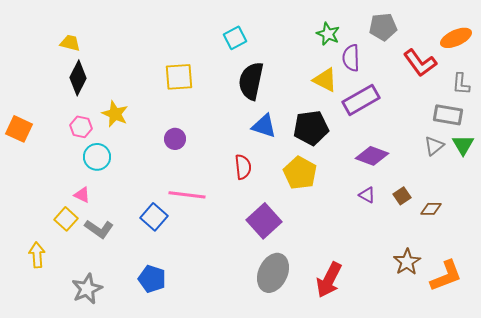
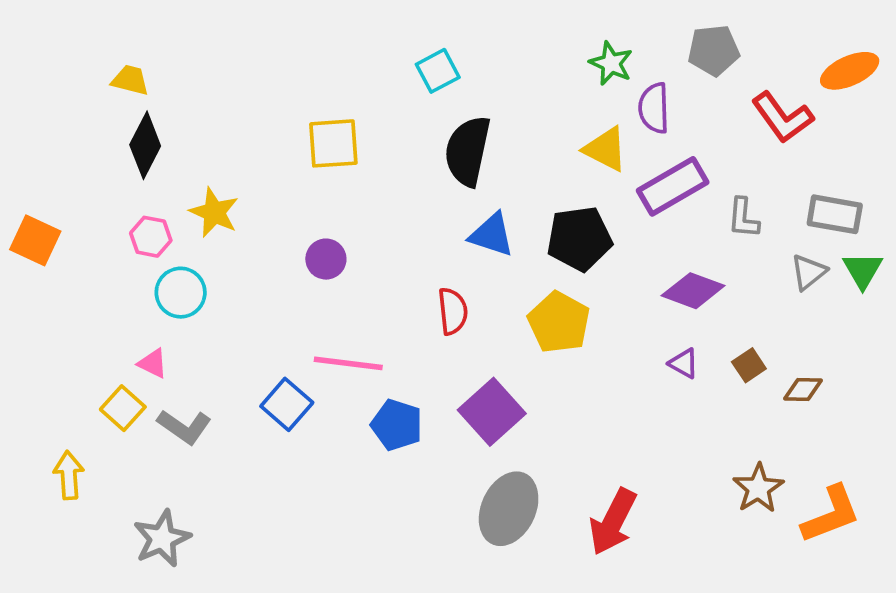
gray L-shape: (461, 84) -> (743, 218), moved
blue pentagon: (152, 279) -> (397, 425), moved

